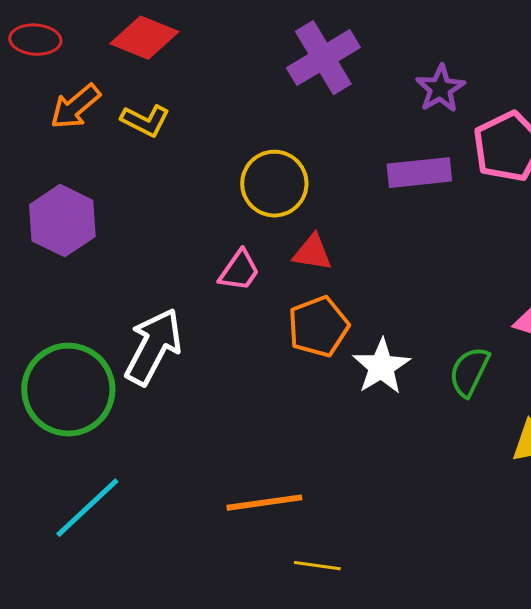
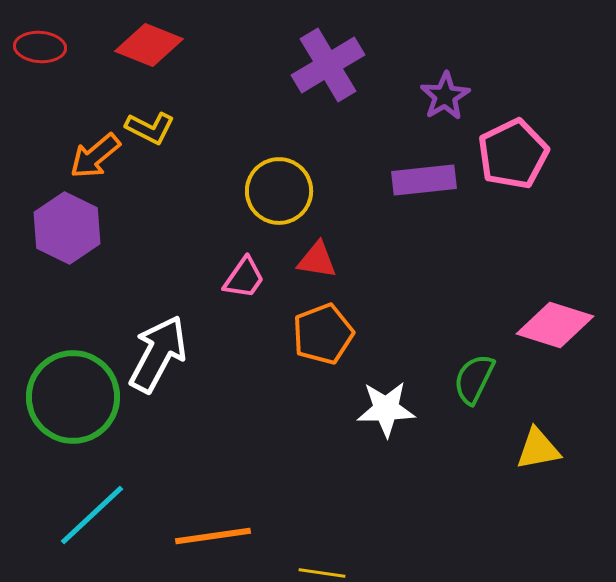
orange arrow: (75, 107) -> (95, 156), moved
white star: (381, 367) -> (386, 409), moved, turned 30
orange line: (264, 503) -> (213, 536), moved

